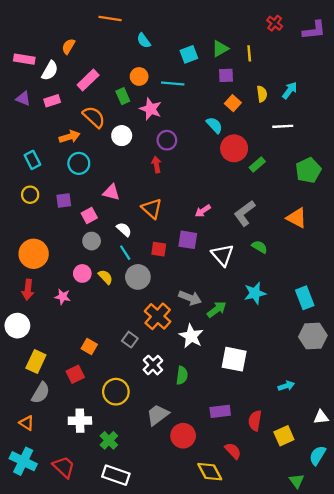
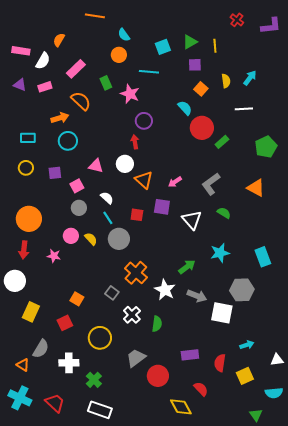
orange circle: (139, 76) -> (119, 55), moved
white circle: (122, 136) -> (125, 164), moved
cyan rectangle: (32, 160) -> (28, 138), turned -63
orange triangle: (152, 209) -> (144, 180), moved
gray arrow: (190, 298) -> (197, 296), moved
gray hexagon: (313, 336) -> (242, 290), moved
white square: (234, 359) -> (222, 313), moved
cyan arrow: (286, 386) -> (247, 345), moved
gray semicircle: (41, 393) -> (41, 349), moved
cyan semicircle: (318, 455) -> (274, 393), turned -126

